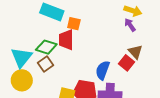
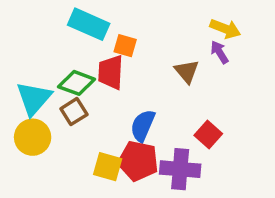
brown triangle: (135, 52) -> (187, 71), moved
red square: (127, 63) -> (208, 135), moved
blue semicircle: (103, 70) -> (143, 126), moved

